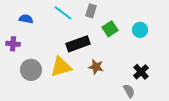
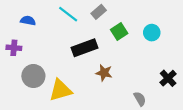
gray rectangle: (91, 11) -> (99, 12), turned 32
yellow triangle: (61, 67) -> (61, 90), moved
black cross: (141, 72) -> (168, 78), moved

